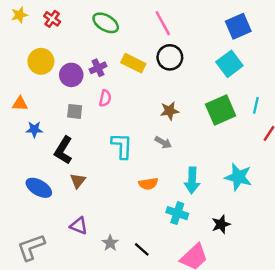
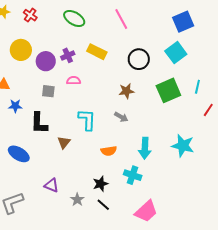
black circle: (170, 57) -> (139, 59), moved
pink semicircle: (105, 98) -> (74, 80), turned -104
black L-shape: (63, 150) -> (39, 123), turned -30
brown triangle: (78, 181) -> (64, 142), moved
black star: (221, 224) -> (100, 184), moved

